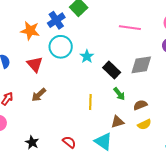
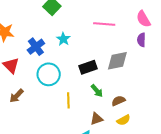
blue cross: (56, 20) -> (36, 47), moved
cyan circle: (61, 47) -> (49, 74), moved
cyan star: (87, 56) -> (63, 39), moved
black rectangle: (112, 70) -> (88, 67), turned -60

